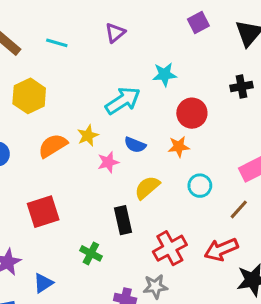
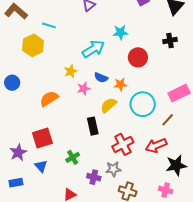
cyan line: (57, 43) -> (49, 25), moved
orange semicircle: (53, 146) -> (49, 99), moved
orange star: (179, 147) -> (120, 84), moved
cyan circle: (200, 186) -> (143, 104), size x1.6
red square: (43, 212) -> (42, 138), moved
green cross: (91, 253) -> (73, 157), moved, turned 32
blue triangle: (43, 283) -> (41, 166), turned -40

